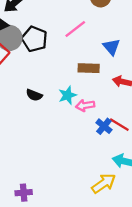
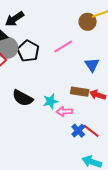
brown rectangle: (89, 68) -> (80, 92), moved
black semicircle: (34, 95) -> (23, 98), size x1.5

